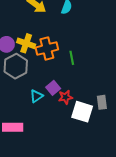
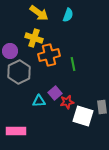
yellow cross: (26, 43) -> (34, 38), moved
cyan triangle: (37, 96) -> (39, 101), turned 32

